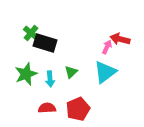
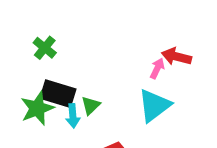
black rectangle: (45, 43) -> (58, 94), moved
green triangle: (71, 72) -> (91, 105), moved

